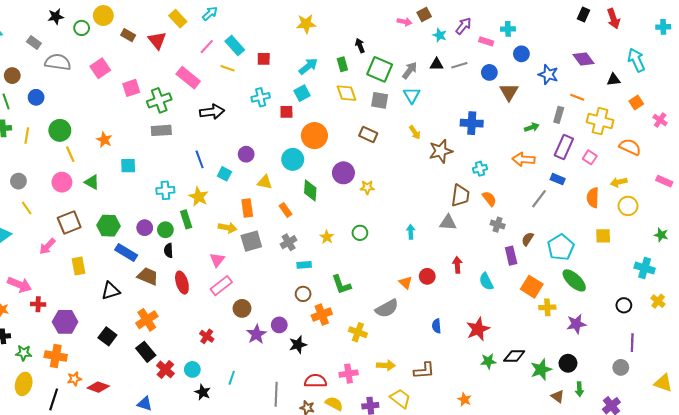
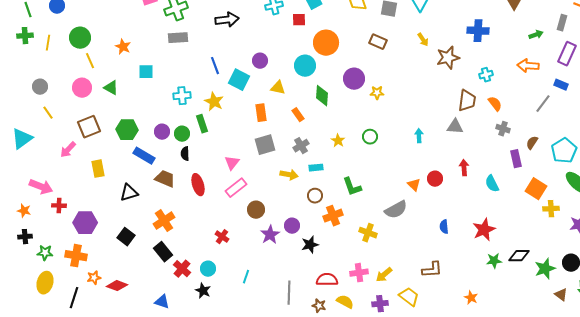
cyan square: (224, 174) -> (239, 80), size x1.5
yellow arrow: (228, 228) -> (289, 175), moved
yellow arrow: (386, 365) -> (384, 275), moved, turned 138
black star: (203, 392) -> (203, 291), moved

